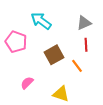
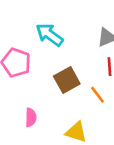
pink semicircle: (27, 83) -> (31, 117), turned 136

